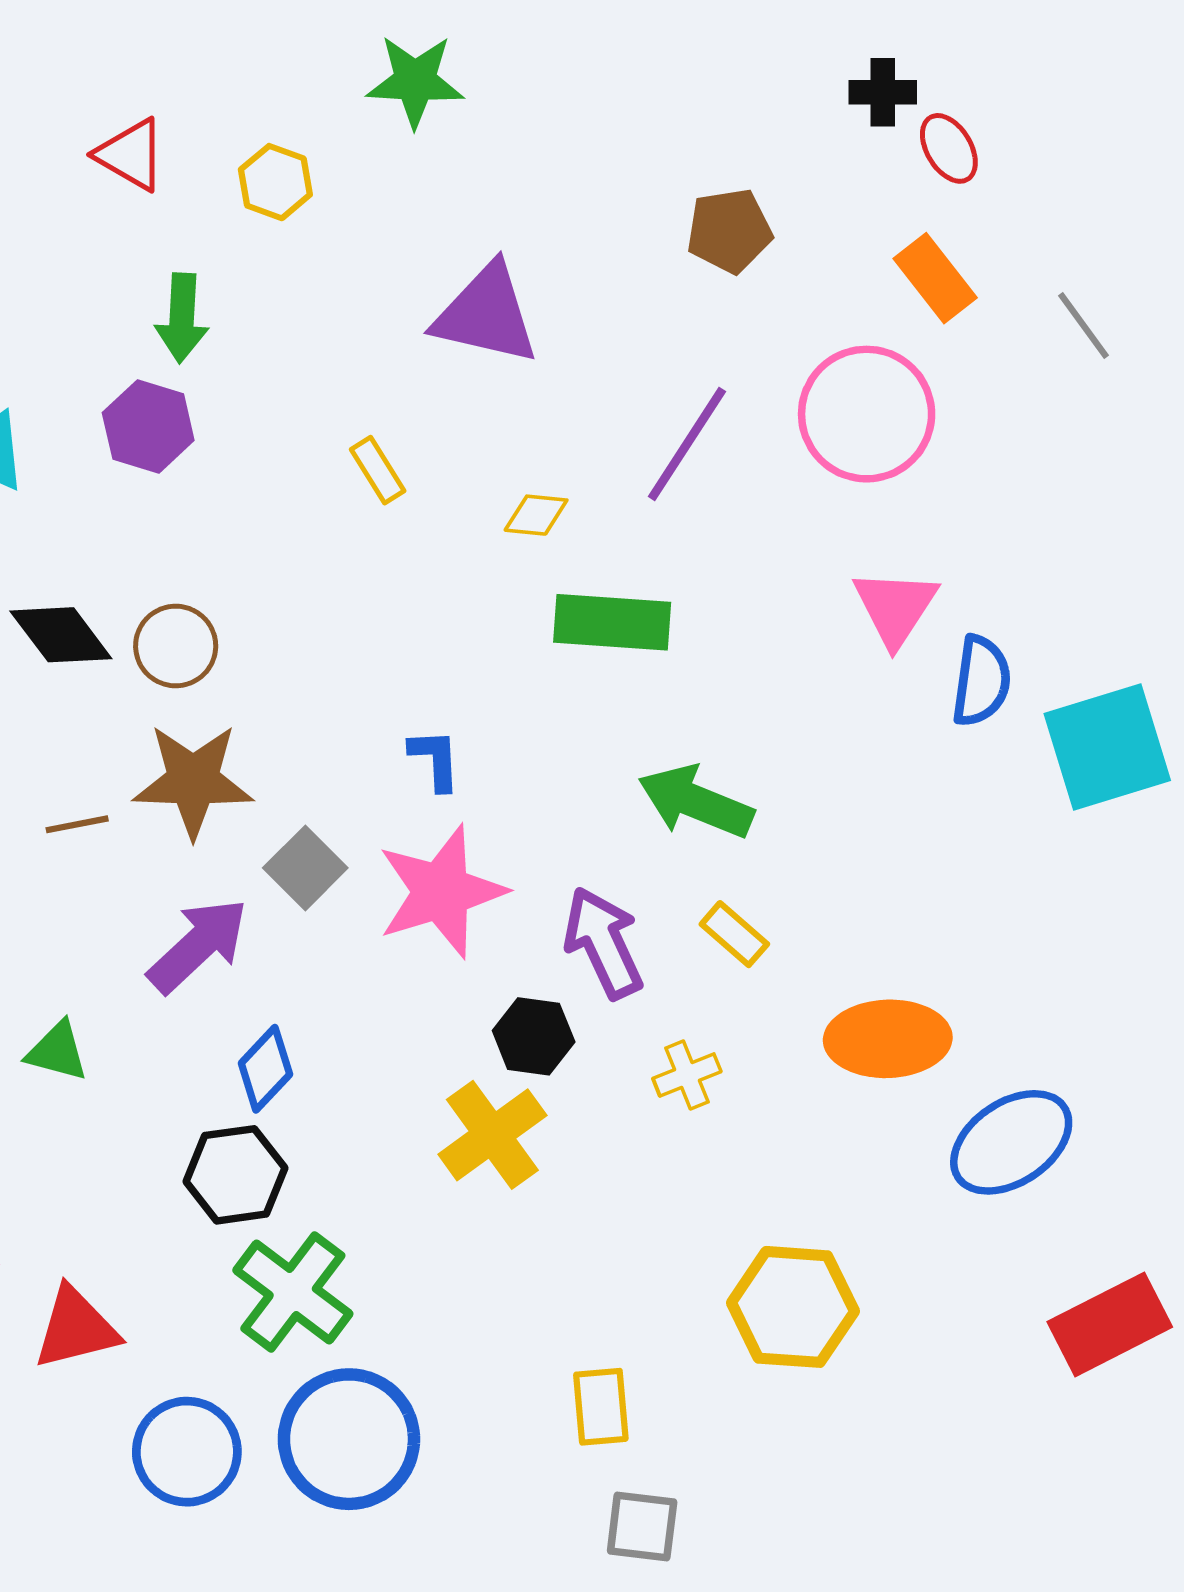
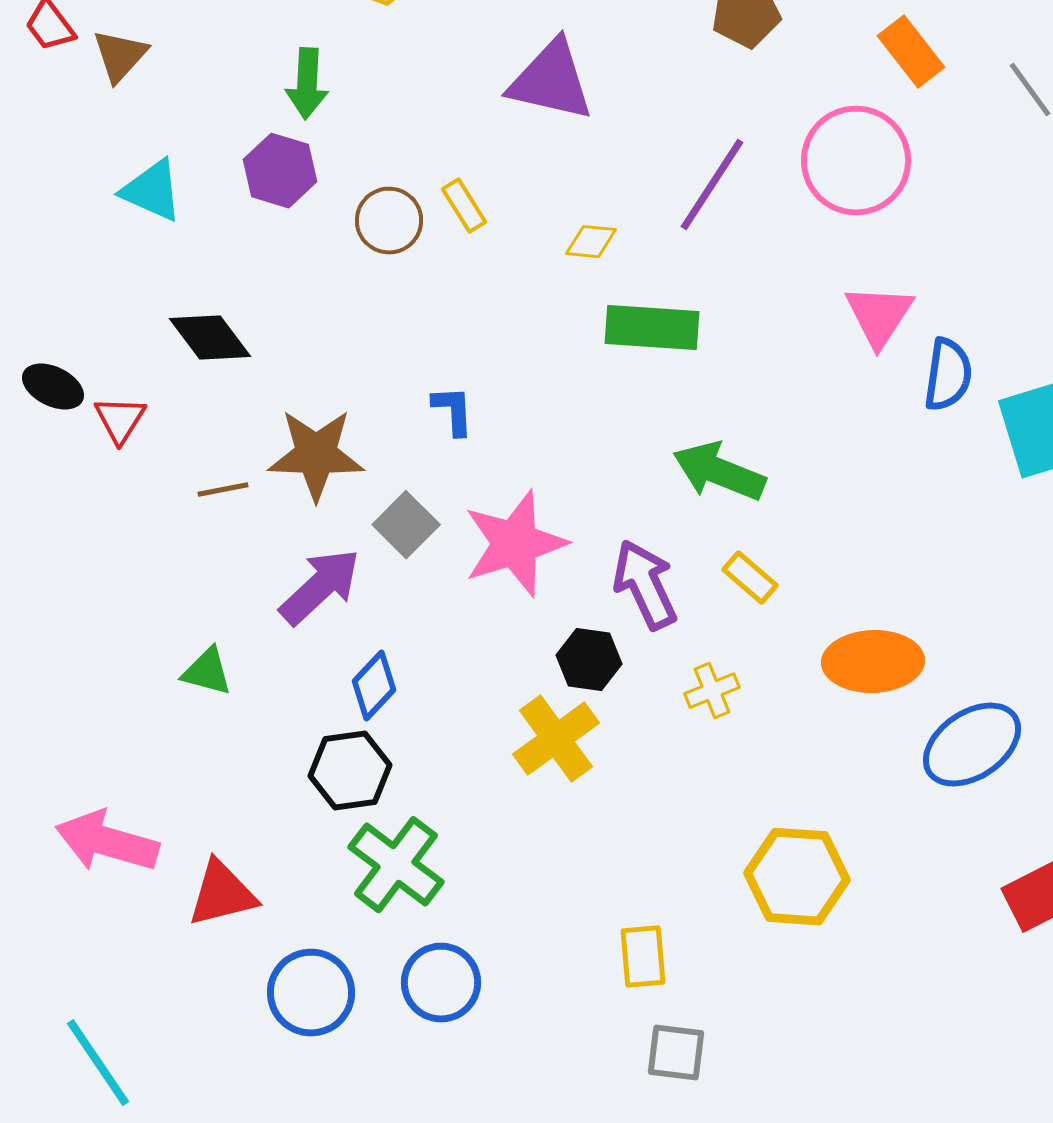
brown circle: (176, 646) -> (389, 221), moved
blue L-shape: (435, 759) -> (453, 411), moved
blue circle: (349, 1439) -> (441, 983), size x0.7

